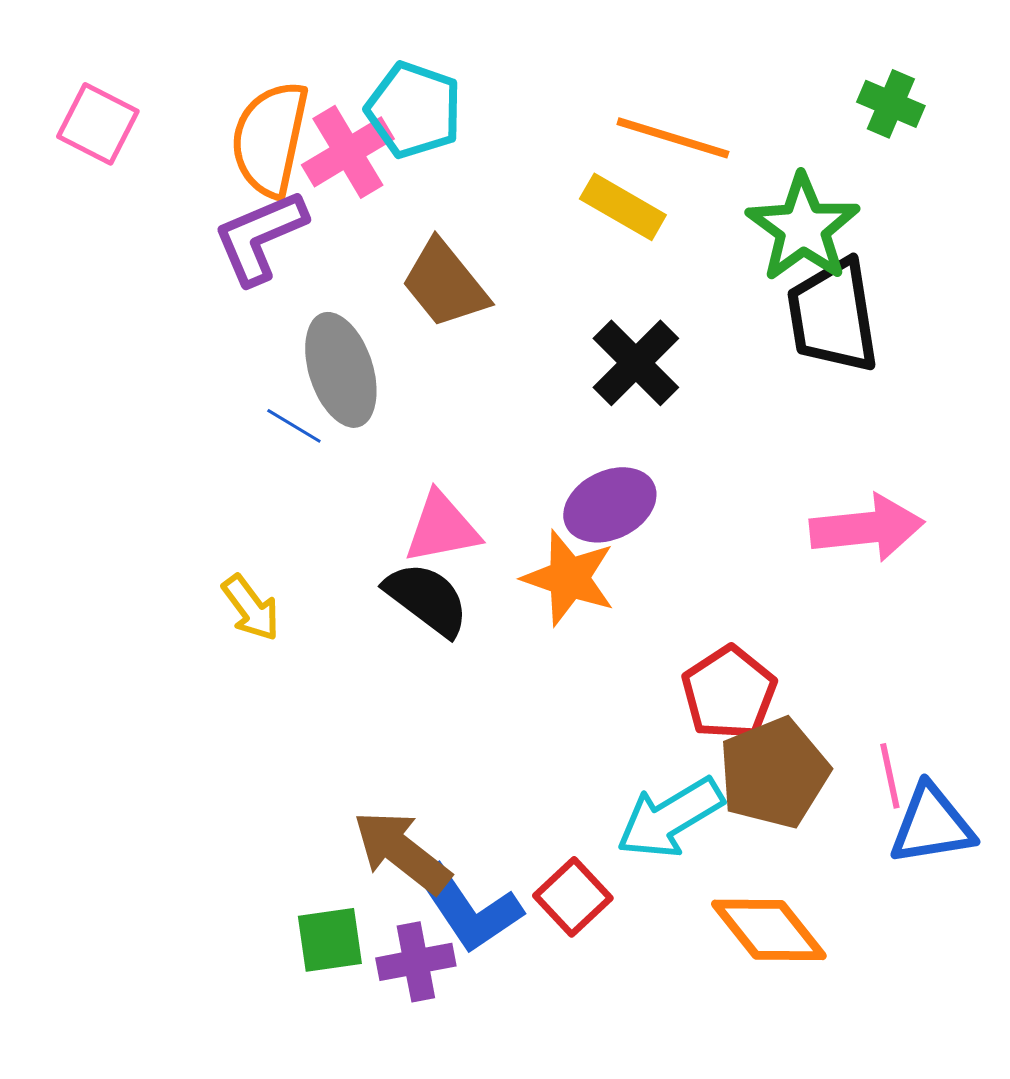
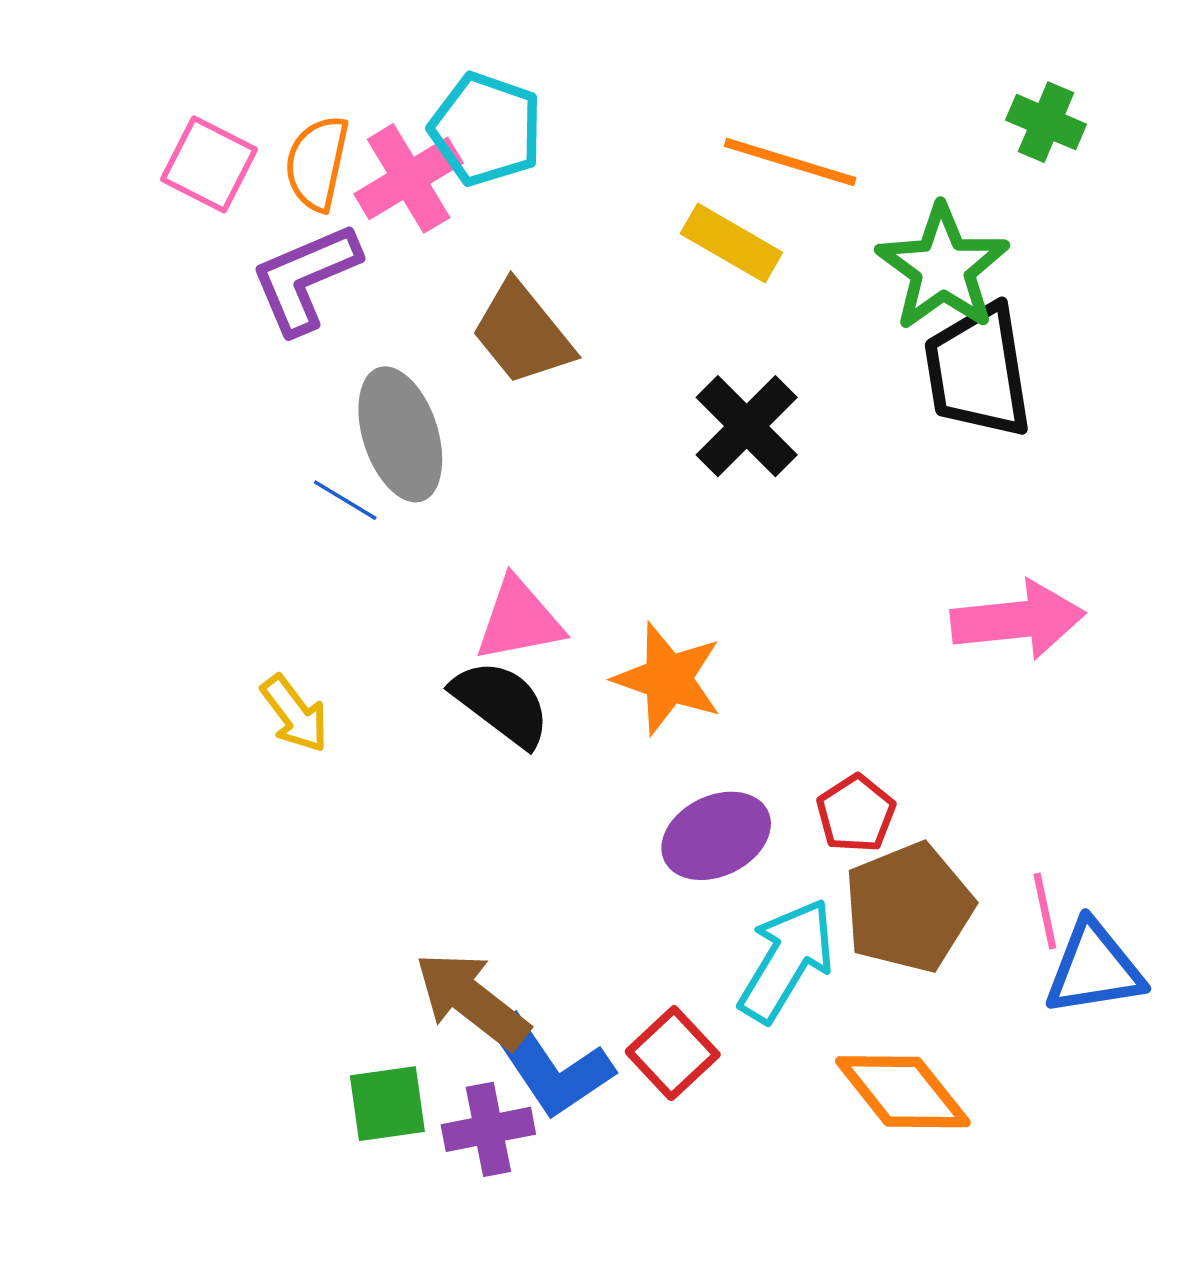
pink square: (98, 124) -> (209, 164), moved
orange semicircle: (270, 139) -> (317, 163), size x0.7
purple ellipse: (610, 505) -> (716, 836), moved
red pentagon: (729, 693) -> (856, 814), size x0.7
cyan arrow: (670, 818) -> (787, 960), turned 152

